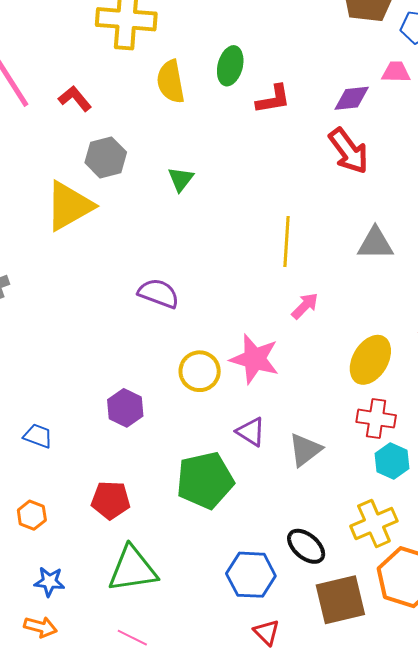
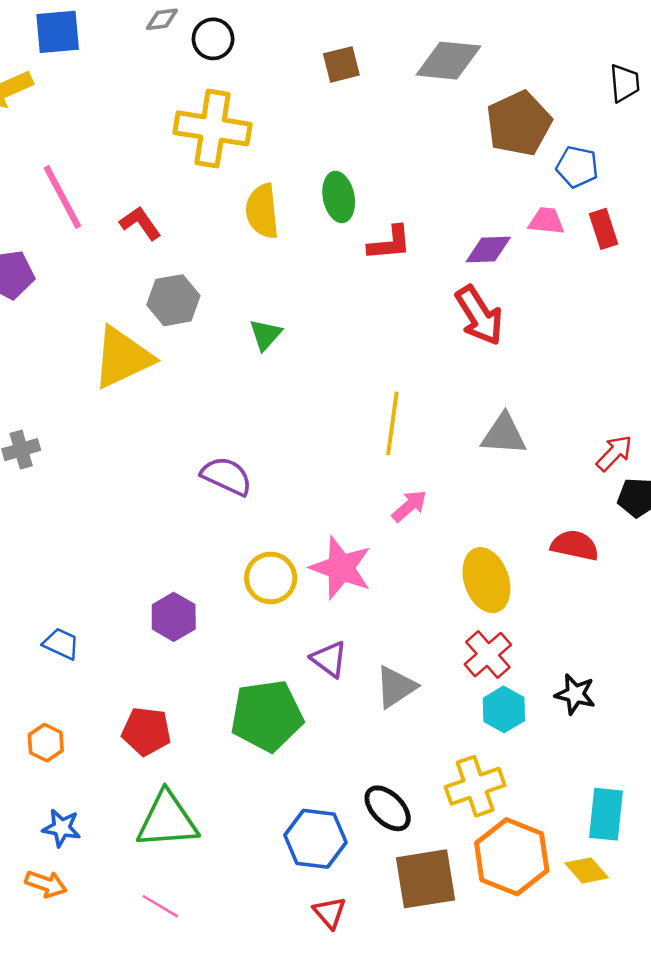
green ellipse: (230, 66) -> (339, 197), turned -30
yellow ellipse: (370, 360) -> (486, 580), turned -54
red cross: (376, 419) -> (488, 655), turned 36

